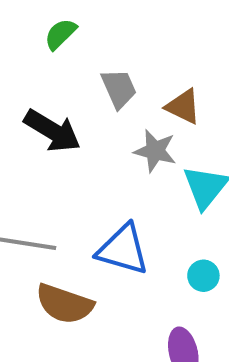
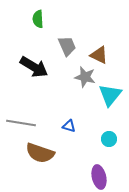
green semicircle: (60, 34) -> (38, 19), turned -48
blue triangle: (123, 250) -> (69, 126), size x0.5

